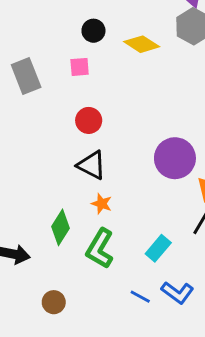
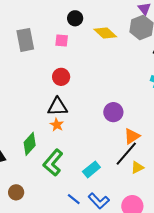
purple circle: (175, 158) -> (113, 112), size x0.7
black triangle: (91, 165) -> (58, 107), turned -40
orange star: (102, 204) -> (57, 125), moved

